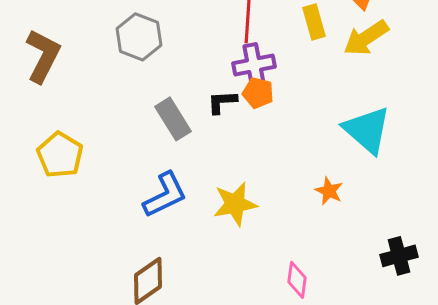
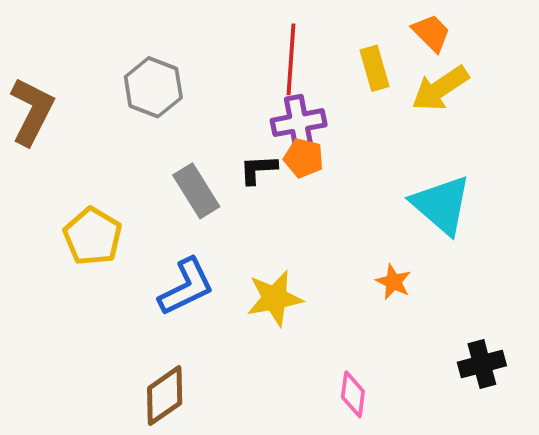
yellow pentagon: (60, 155) -> (93, 236), moved

